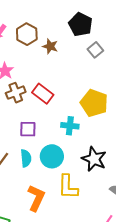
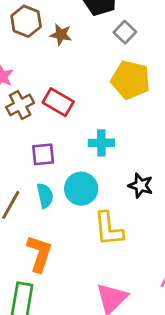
yellow pentagon: (94, 103) -> (131, 80), moved
black star: (94, 159) -> (141, 186), size x0.7
orange L-shape: (36, 198) -> (39, 253), moved

